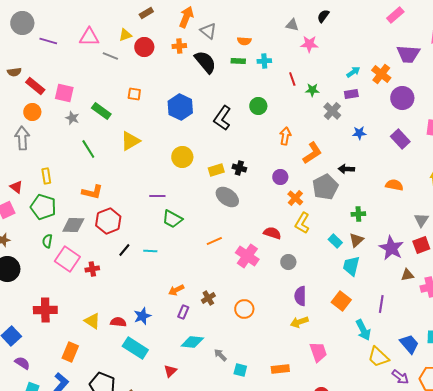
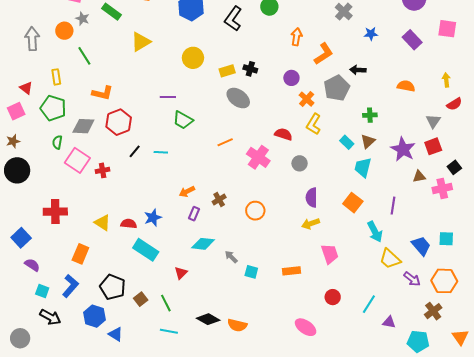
orange circle: (32, 112) -> (64, 31), moved
green line: (88, 149) -> (84, 56), moved

